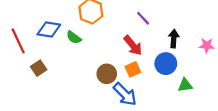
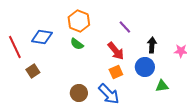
green semicircle: (74, 37) -> (77, 44), moved
brown circle: (107, 74) -> (79, 93), moved

